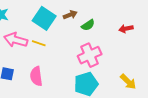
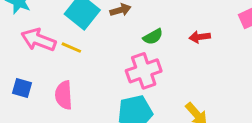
green semicircle: (88, 25) -> (153, 37), moved

